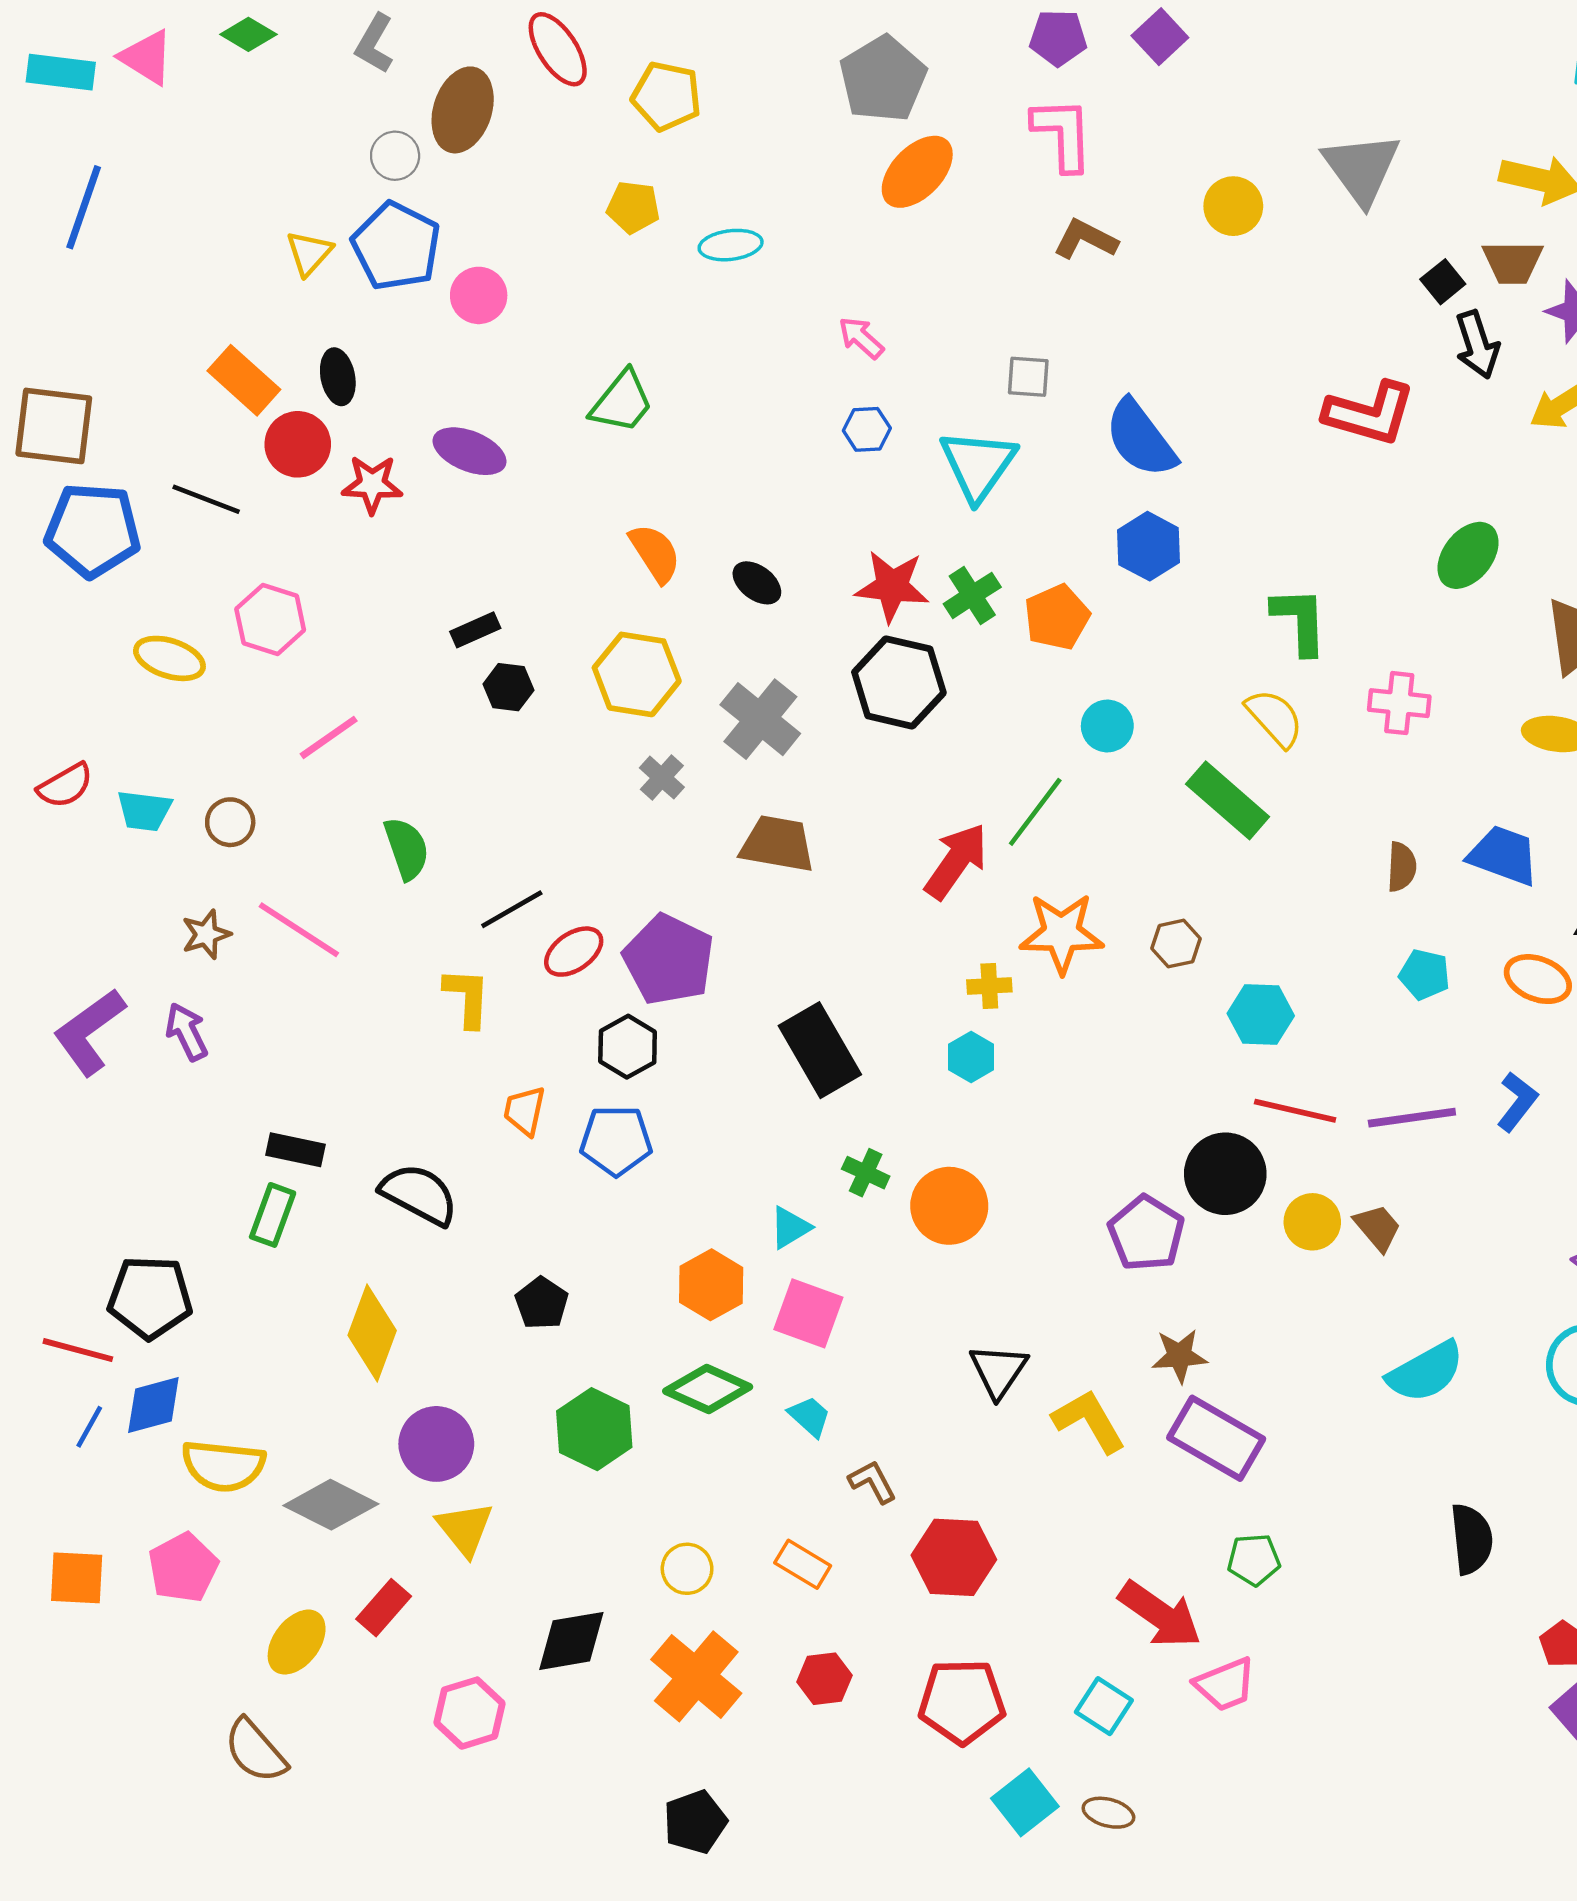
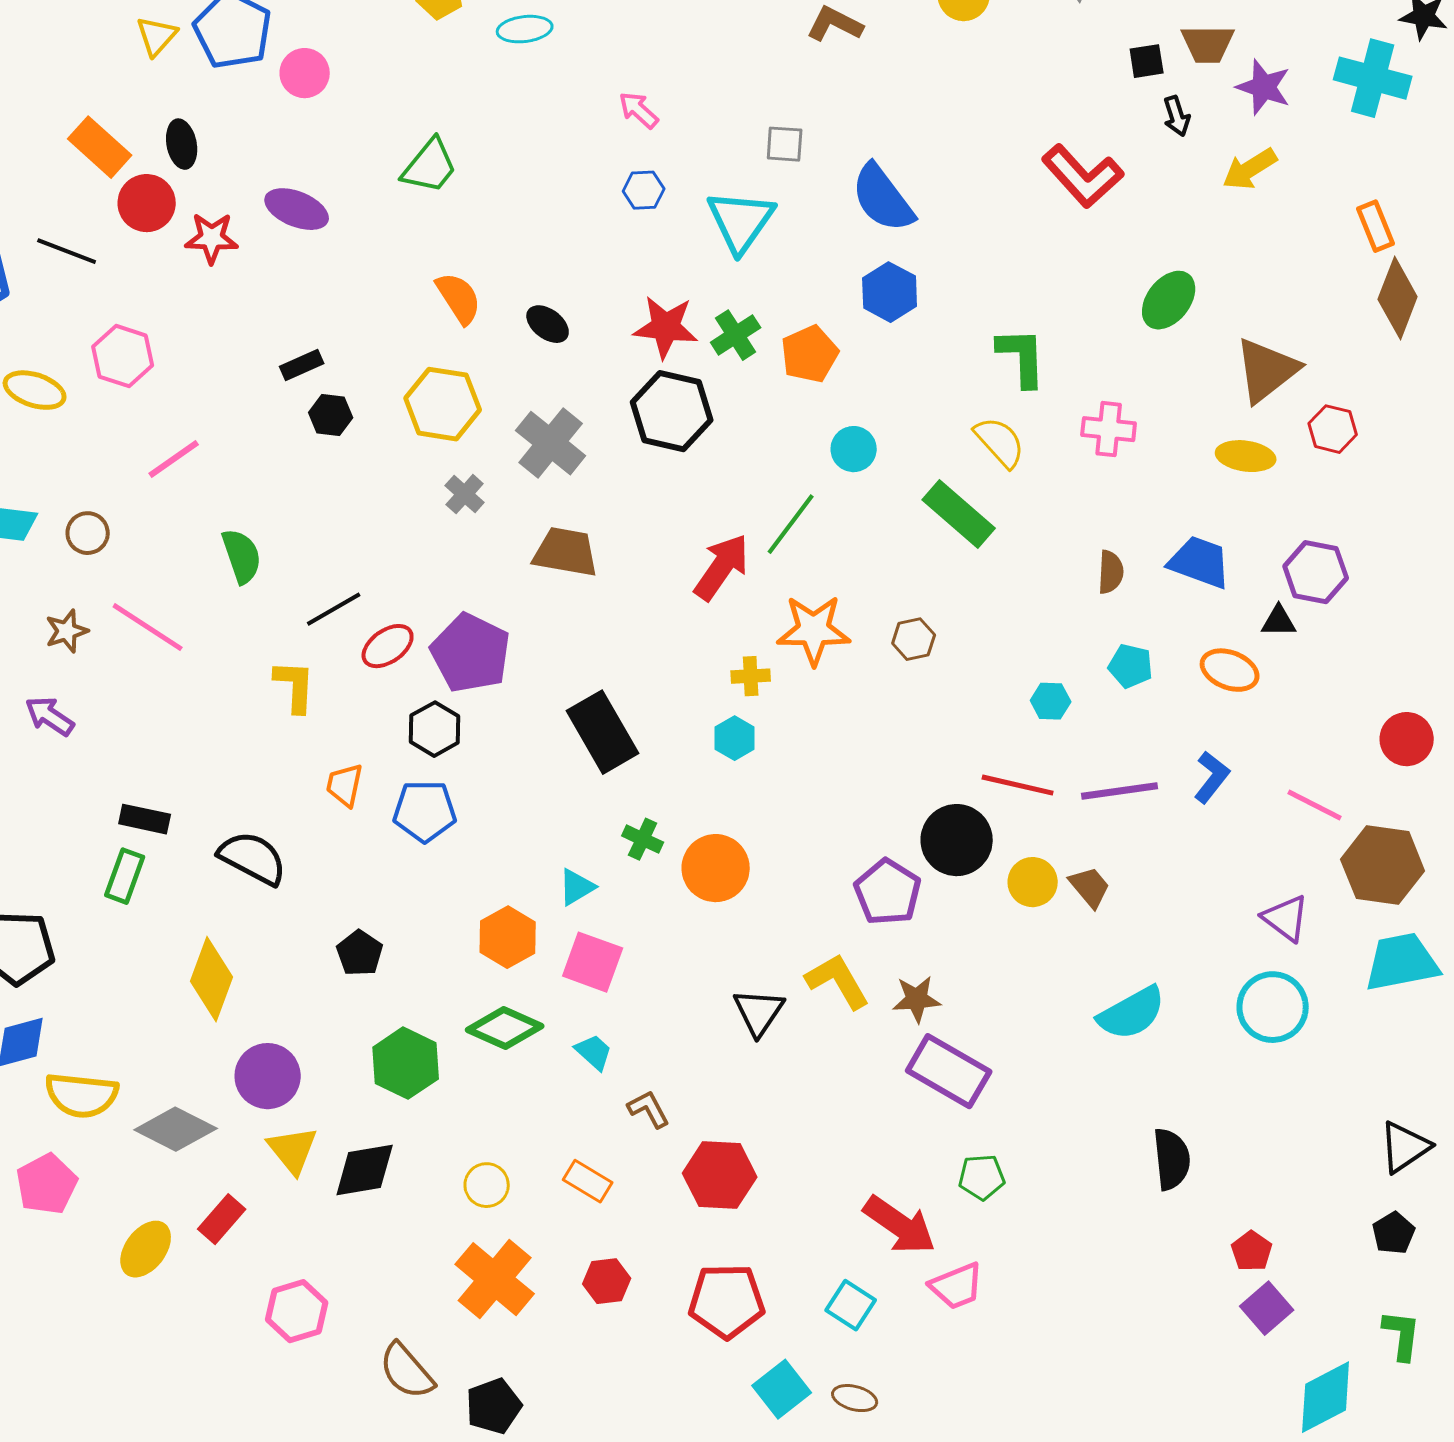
black square: (1443, 282) -> (1147, 61), turned 30
black arrow: (1477, 345) -> (1177, 116), size x0.7
red L-shape: (1370, 413) -> (1083, 176), turned 32
cyan hexagon: (1261, 1015) -> (1051, 701), moved, size x0.7
purple arrow: (187, 1032) -> (50, 716), turned -30
yellow L-shape: (1089, 1421) -> (838, 981), moved
black diamond: (571, 1641) -> (365, 1170), moved
brown semicircle: (255, 1751) -> (407, 1371), moved

